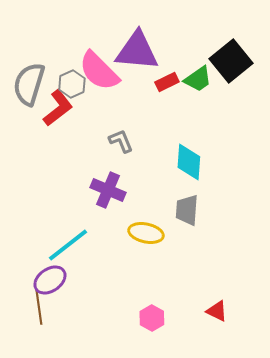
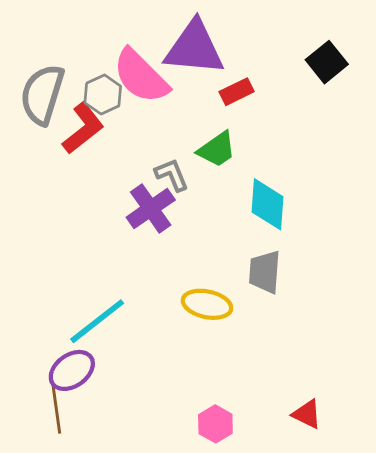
black square: (231, 61) -> (327, 62), size x0.7
green trapezoid: (198, 79) -> (217, 149), moved
purple cross: (108, 190) -> (151, 209), moved, turned 32

